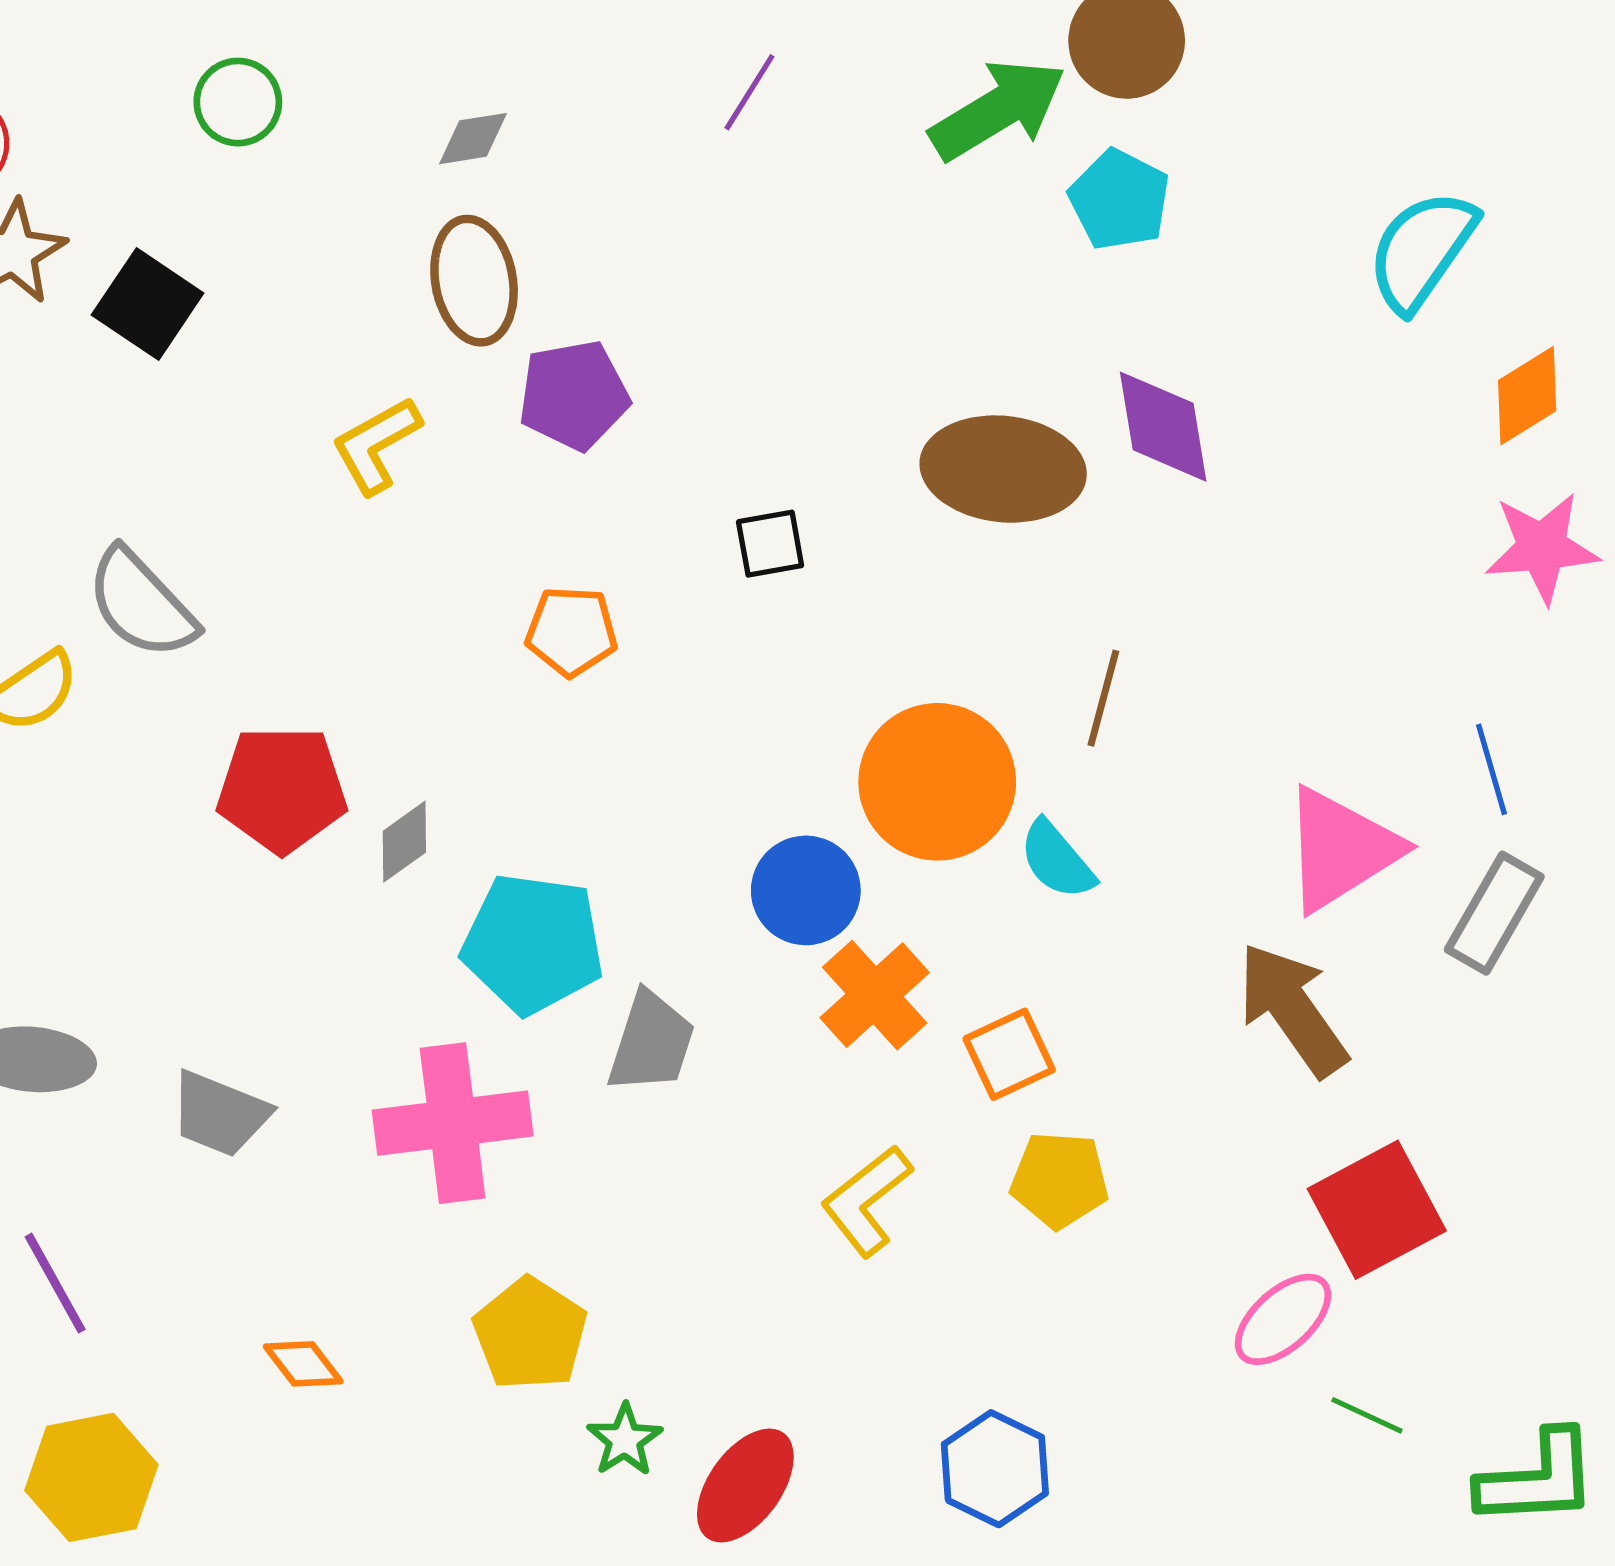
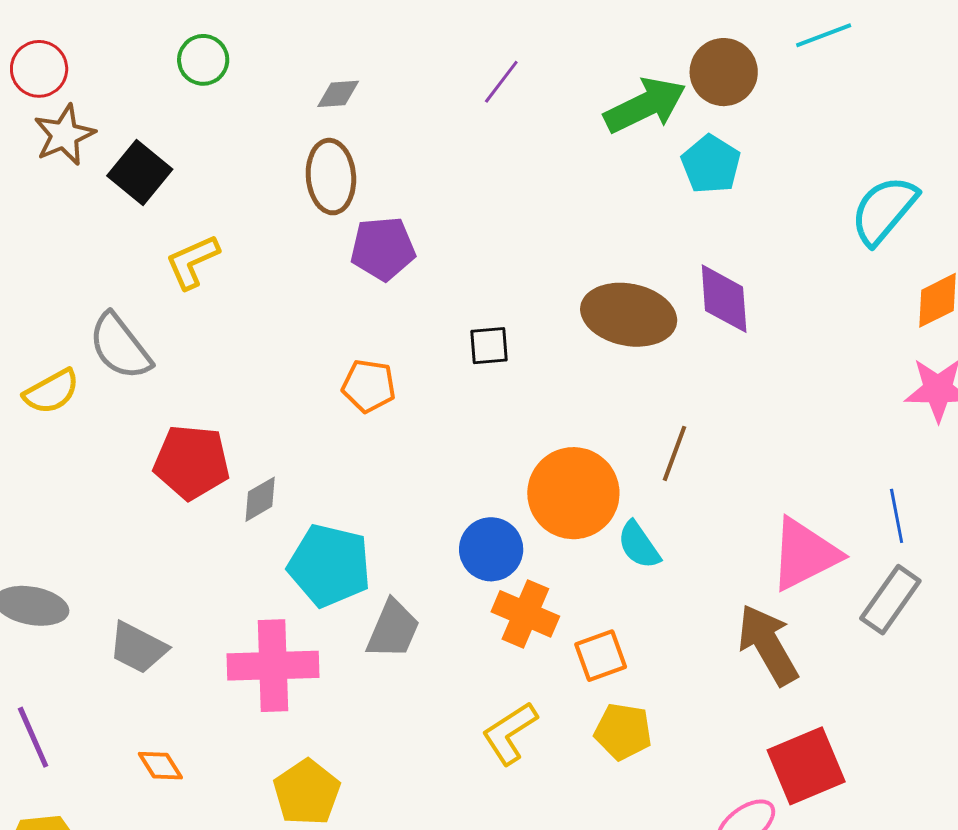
yellow L-shape: (376, 445) -> (192, 262), moved
orange cross: (875, 995) -> (525, 614), turned -30
orange diamond: (303, 1364) -> (160, 766), moved

